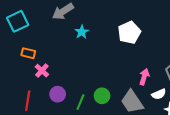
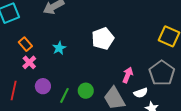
cyan star: (82, 32) -> (59, 48), moved
white pentagon: (129, 33) -> (103, 39), moved
orange rectangle: (28, 53) -> (25, 44), moved, turned 32

